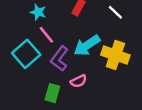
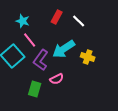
white line: (115, 12) -> (79, 21), moved
yellow cross: (115, 55) -> (88, 57), size x0.6

